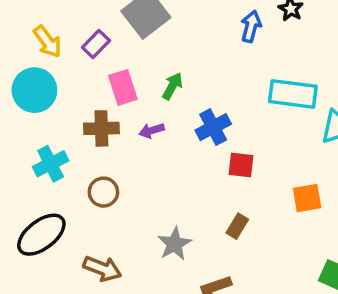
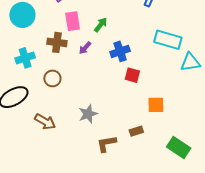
purple arrow: (152, 131) -> (85, 48), turned -40
orange square: (307, 198) -> (156, 105), moved
brown rectangle: (237, 226) -> (136, 131), moved, turned 32

